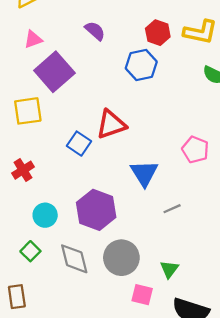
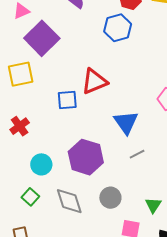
blue square: (79, 144) -> (67, 100), turned -35
gray line: (172, 209) -> (137, 154), moved
gray circle: (121, 258) -> (110, 198), size x0.7

